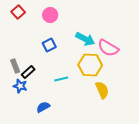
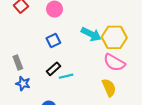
pink semicircle: (108, 48) -> (114, 63), moved
yellow hexagon: (90, 65) -> (114, 37), moved
black rectangle: (28, 72) -> (53, 69), moved

